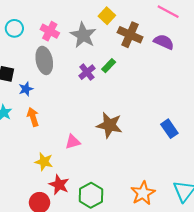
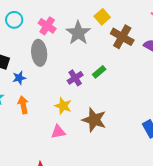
green rectangle: (109, 66) -> (99, 72), moved
purple cross: (87, 72) -> (75, 78), moved
yellow star: (44, 162) -> (63, 106), moved

